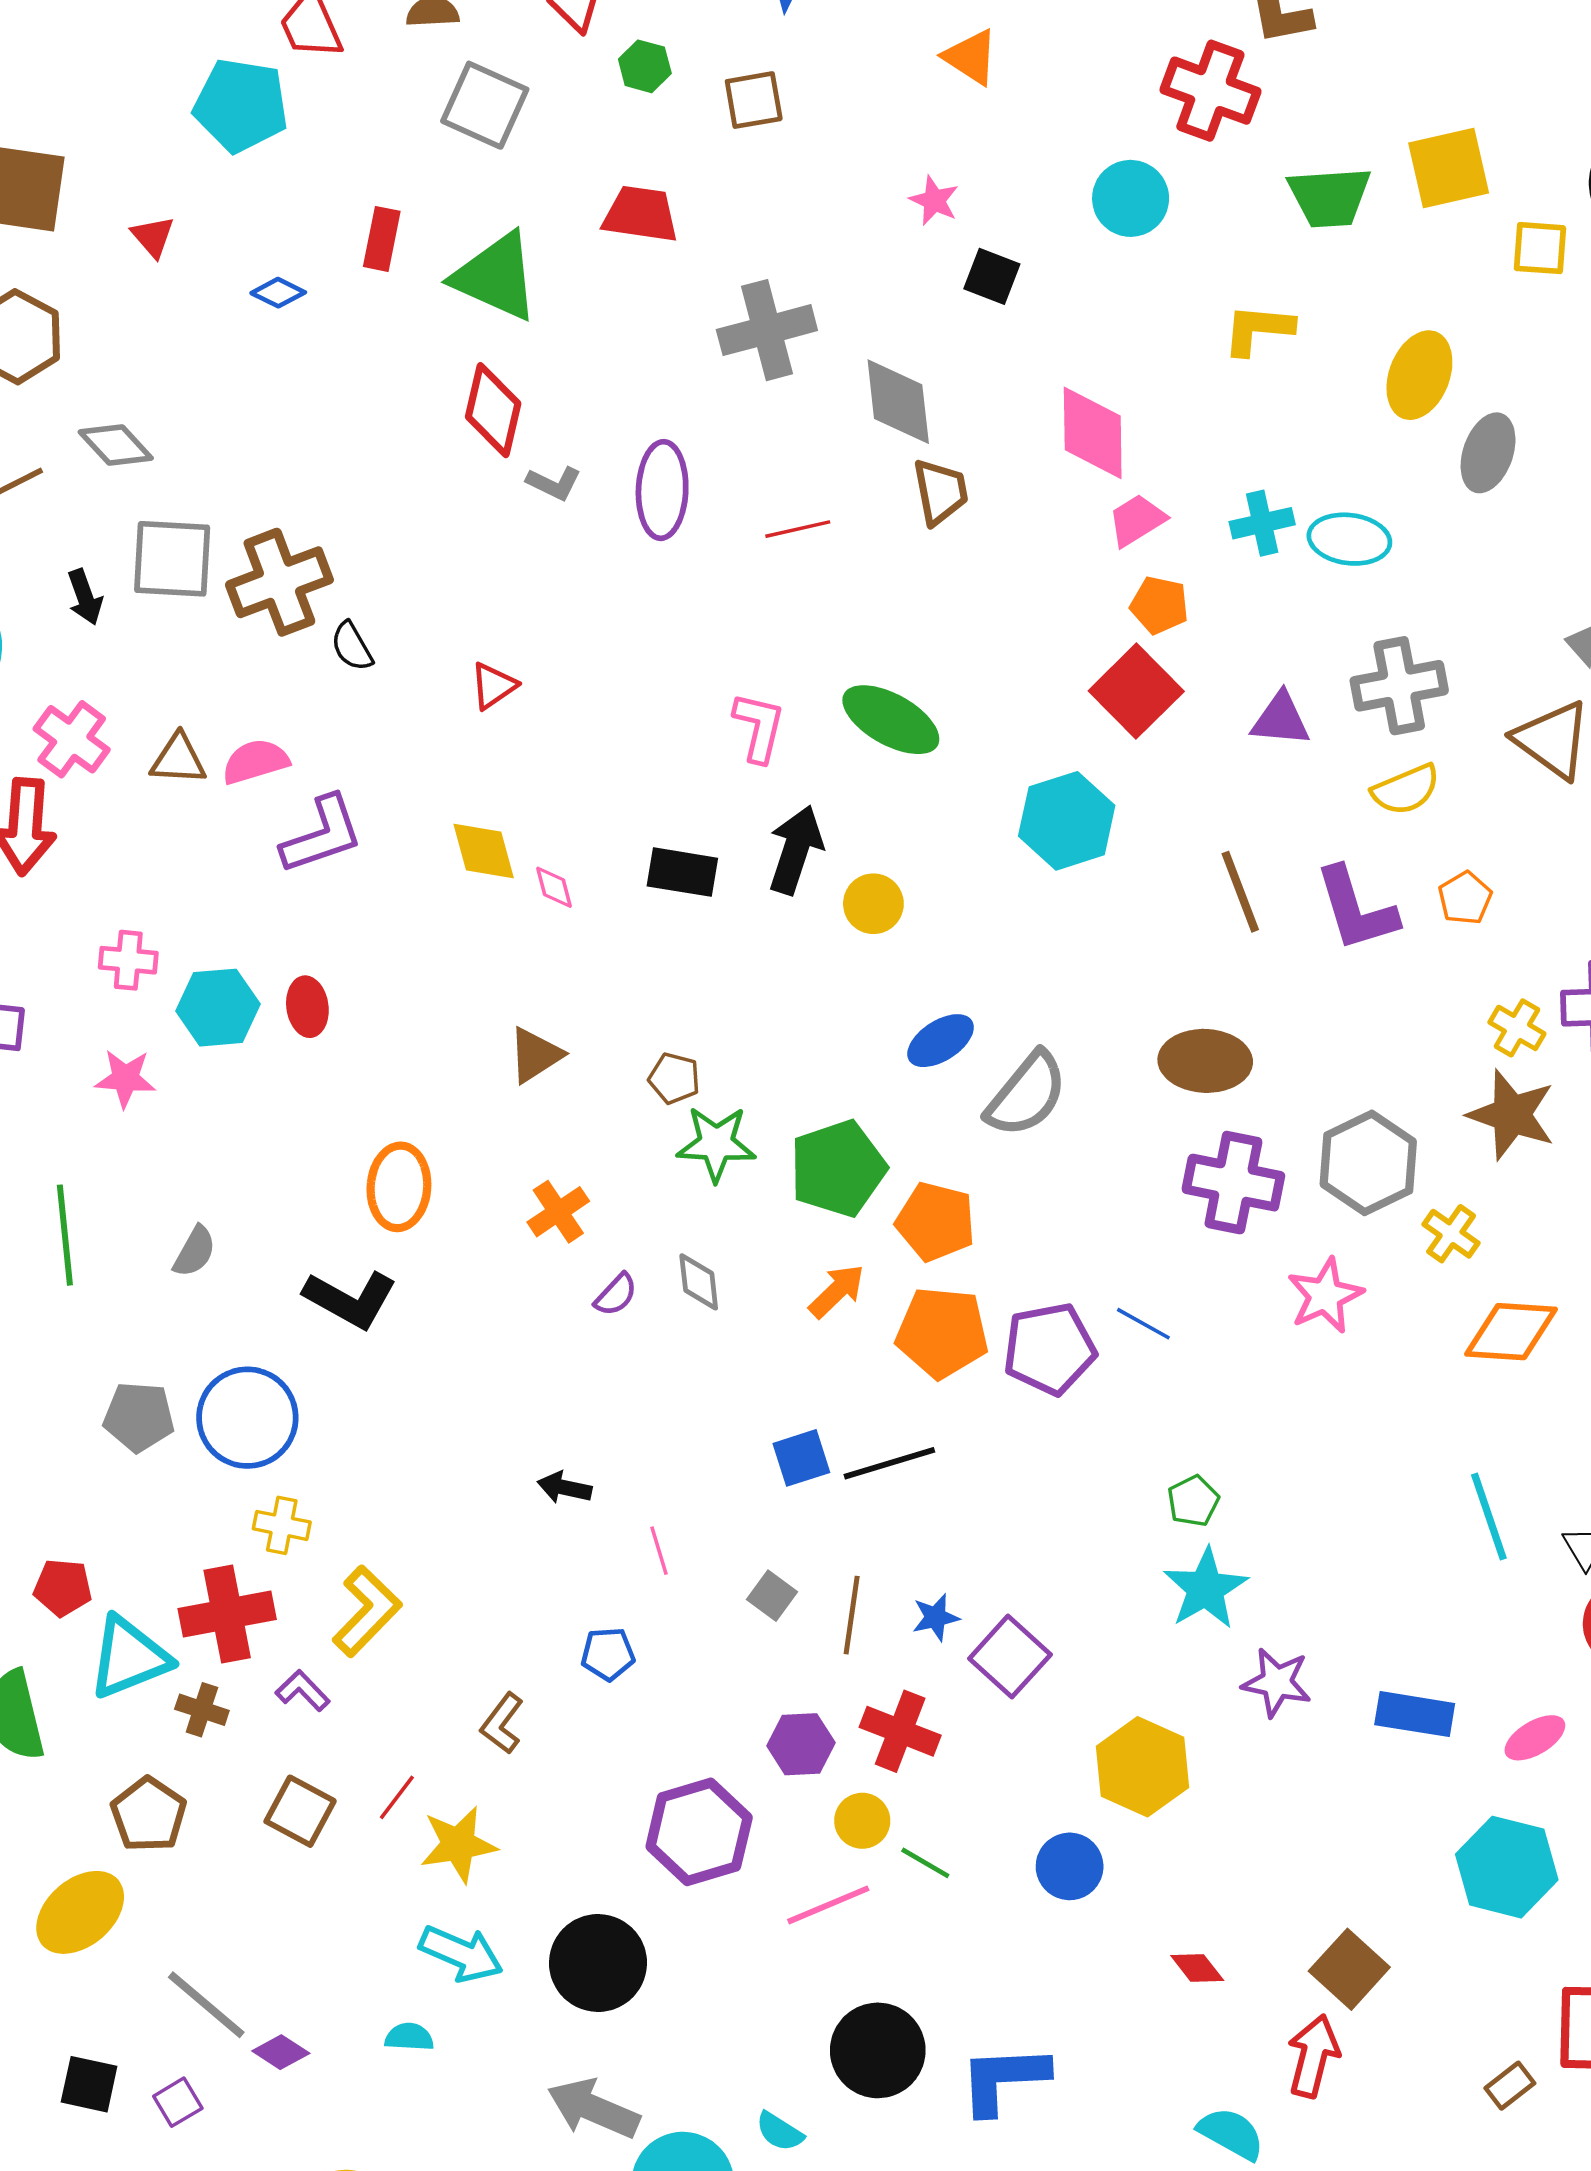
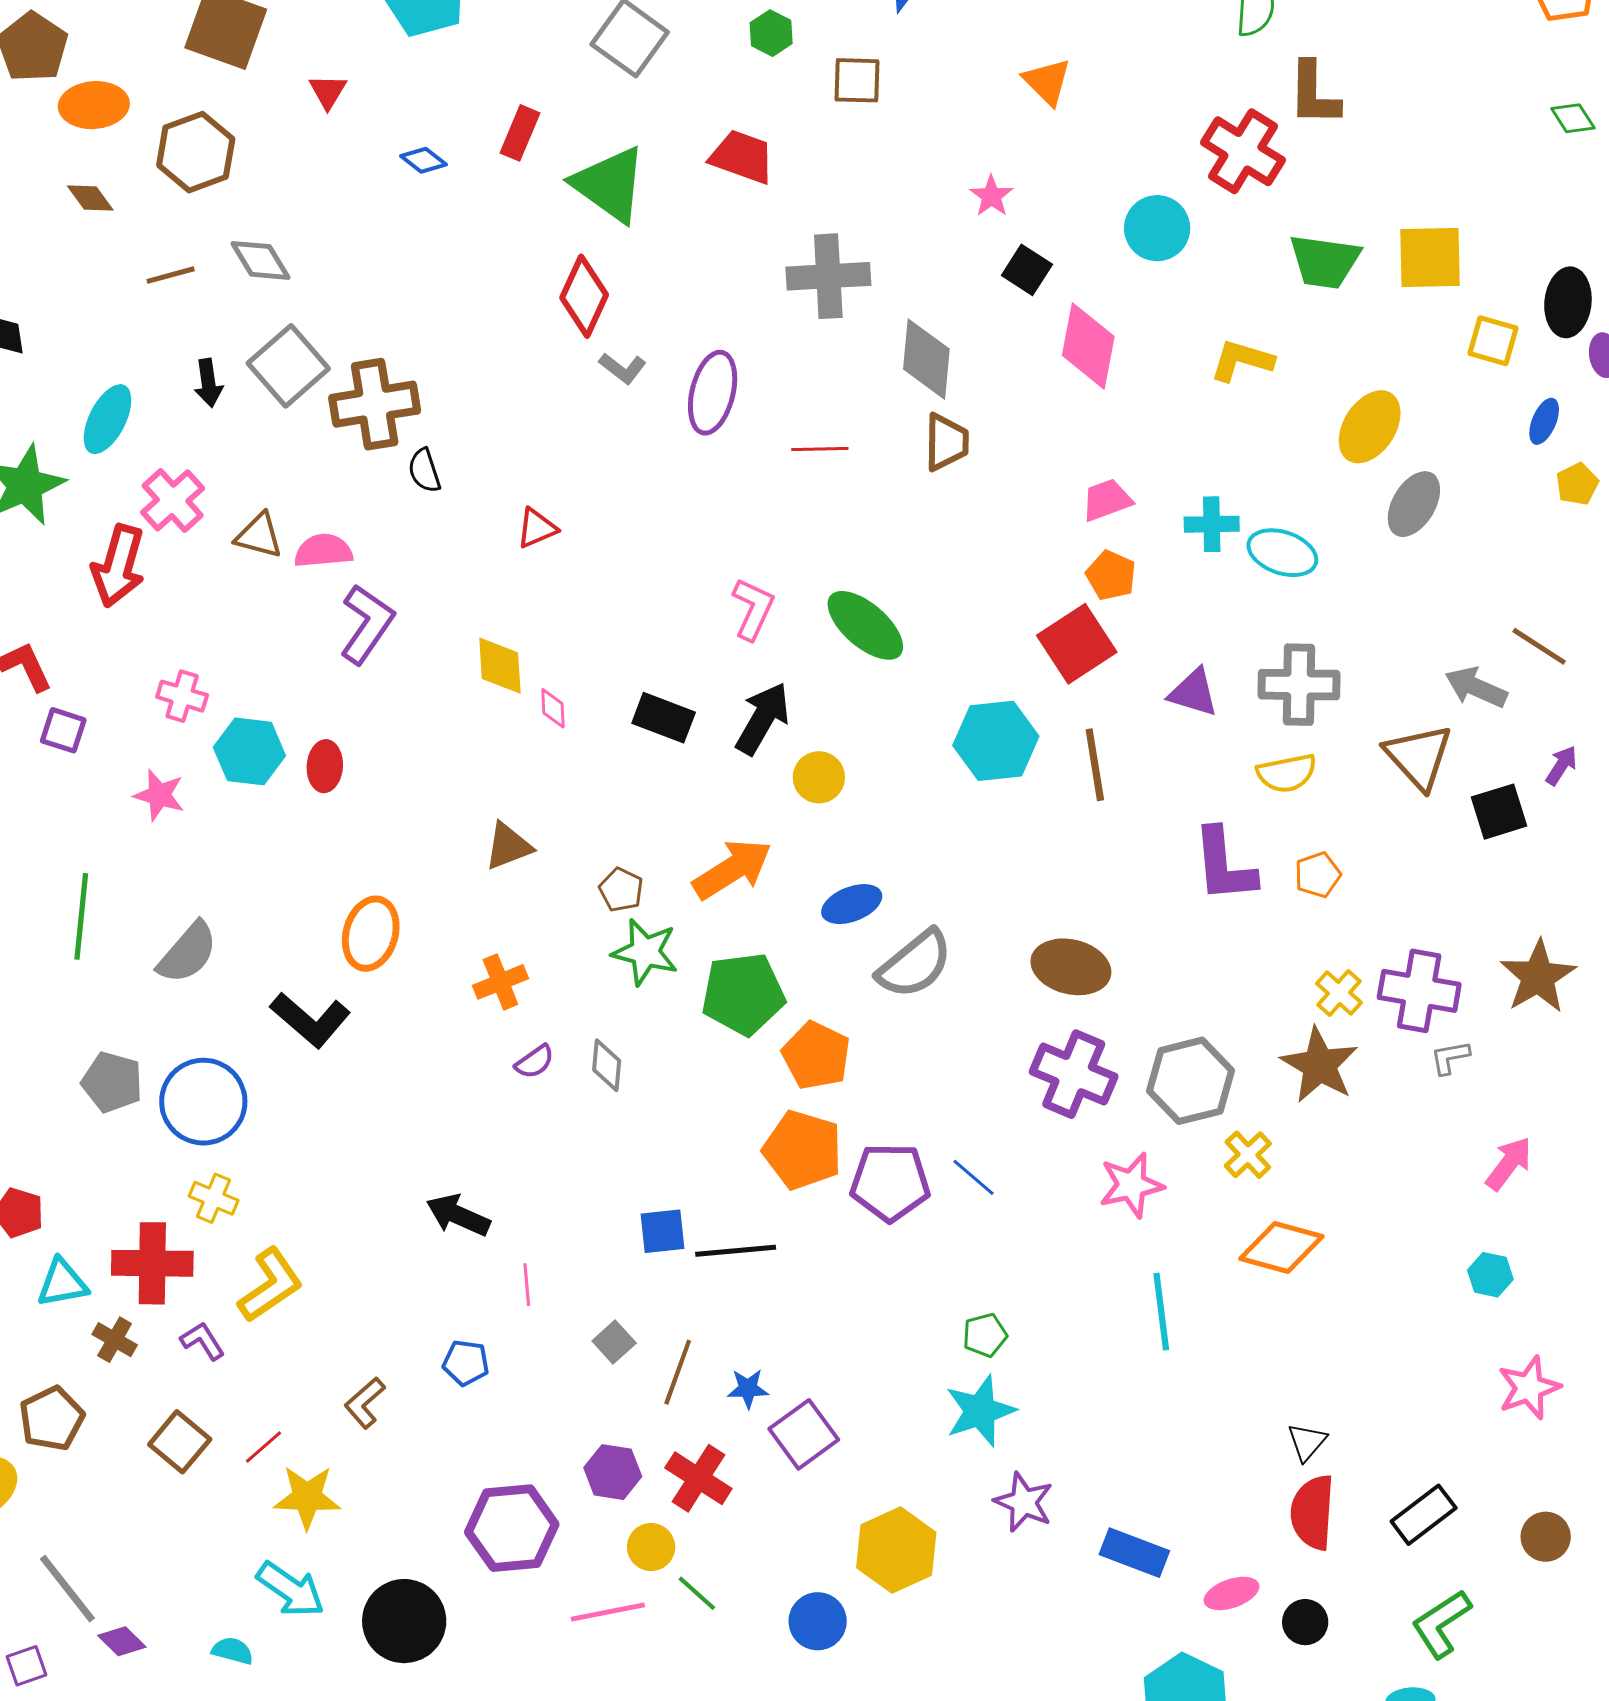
pink diamond: (1093, 433) -> (1088, 346), moved
gray square: (172, 559) -> (288, 366), turned 34
purple L-shape: (322, 835) -> (367, 624), turned -48
brown line: (1240, 892) -> (1095, 765), moved
gray semicircle: (195, 1252) -> (188, 953), size x1.5
orange arrow: (837, 1291) -> (732, 869), moved, size x1.5
black arrow: (564, 1488) -> (458, 1215), size x1.4
cyan line: (1489, 1516) -> (1161, 1312), moved
cyan triangle: (129, 1657) -> (62, 1283), size x0.7

